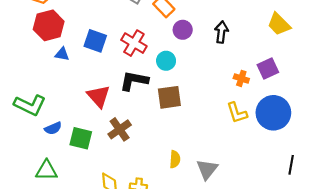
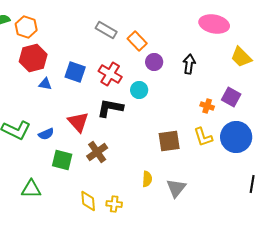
purple square: (268, 69) -> (231, 97), turned -36
brown square: (169, 97) -> (169, 141), moved
blue semicircle: (53, 128) -> (46, 134), moved

